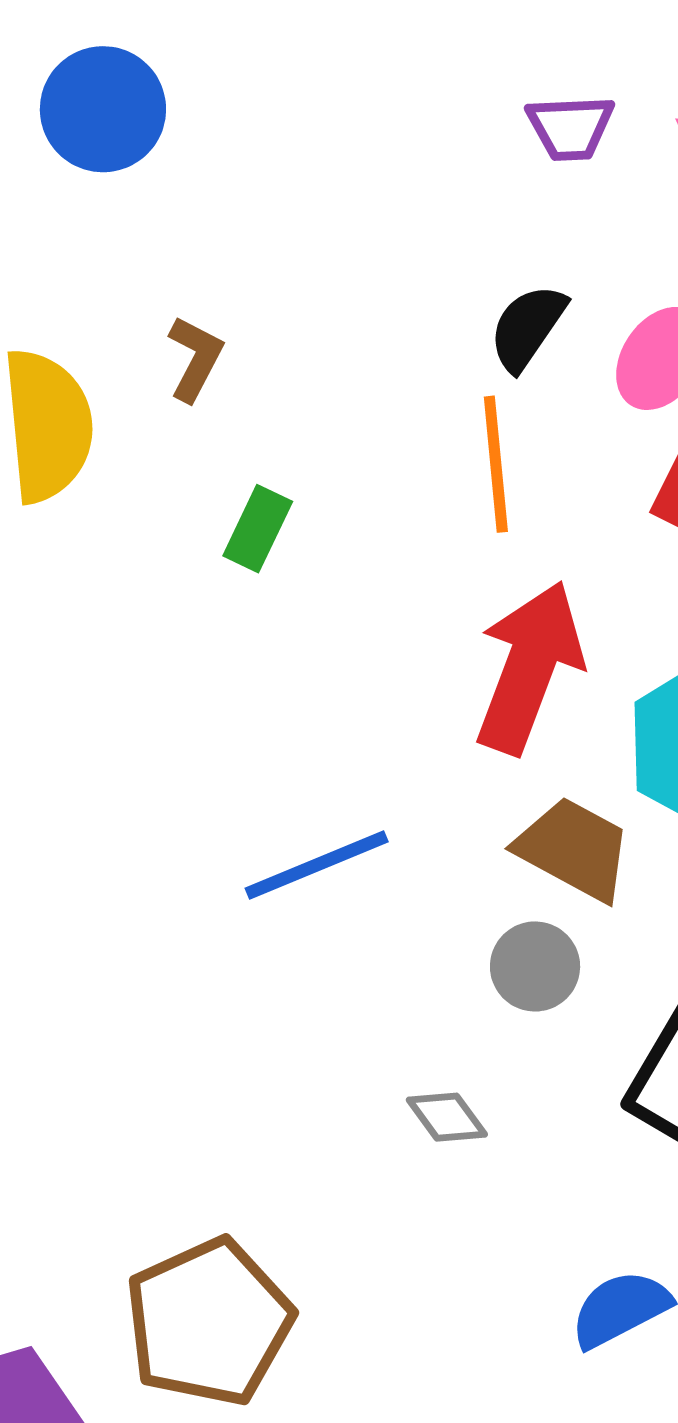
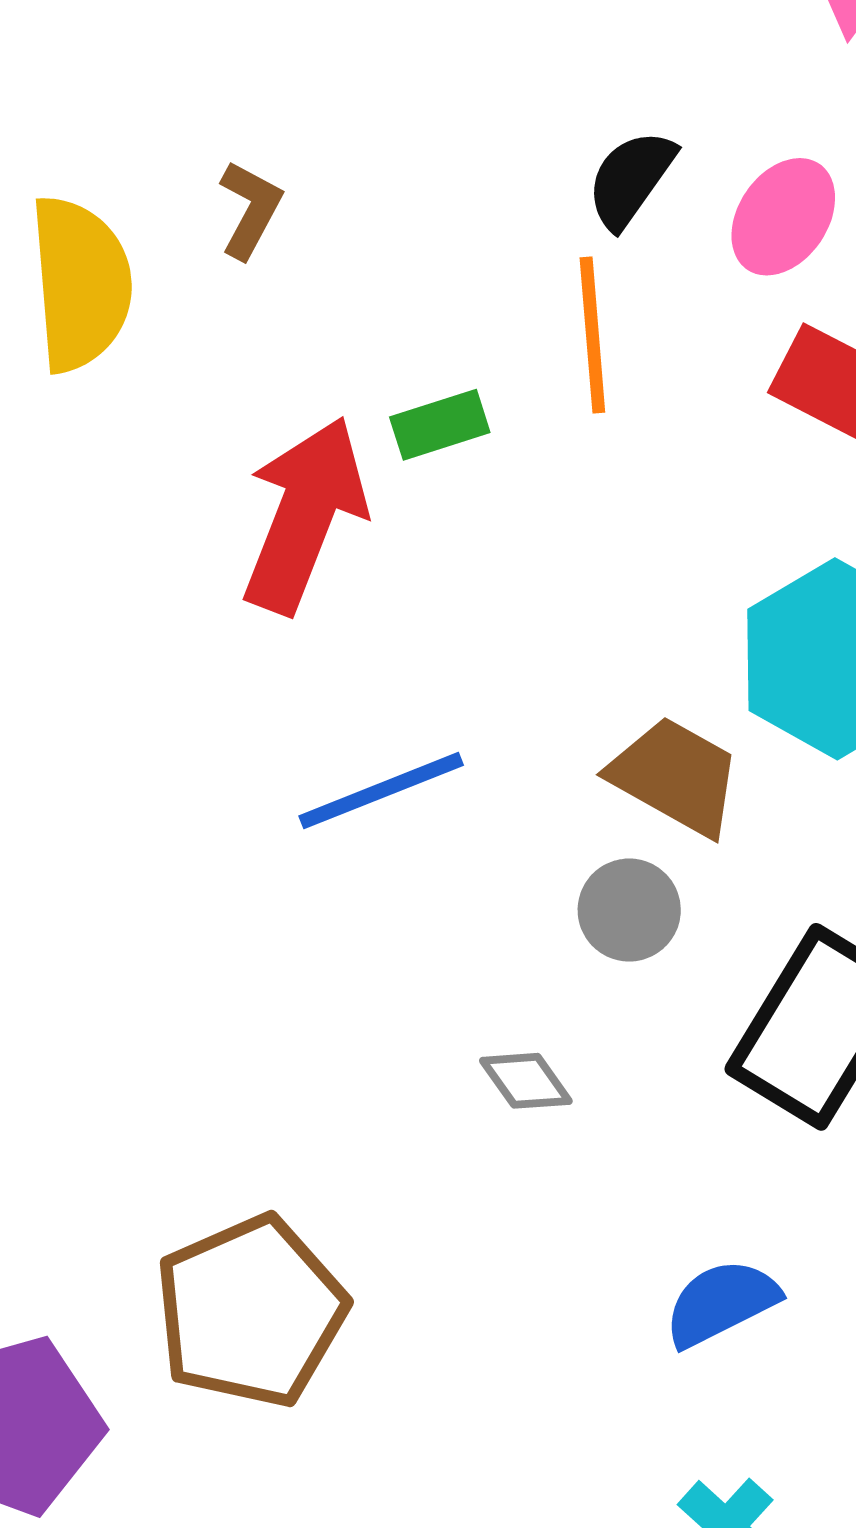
green rectangle: (258, 529) -> (440, 425), moved, turned 46
red arrow: (529, 667) -> (305, 515), moved

